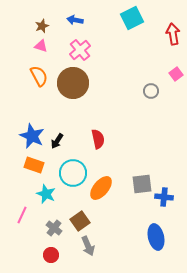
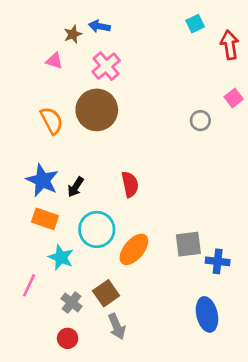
cyan square: (132, 18) -> (195, 24), moved, size x0.6
brown star: (42, 26) -> (73, 34), moved
orange semicircle: (39, 76) -> (52, 121), moved

